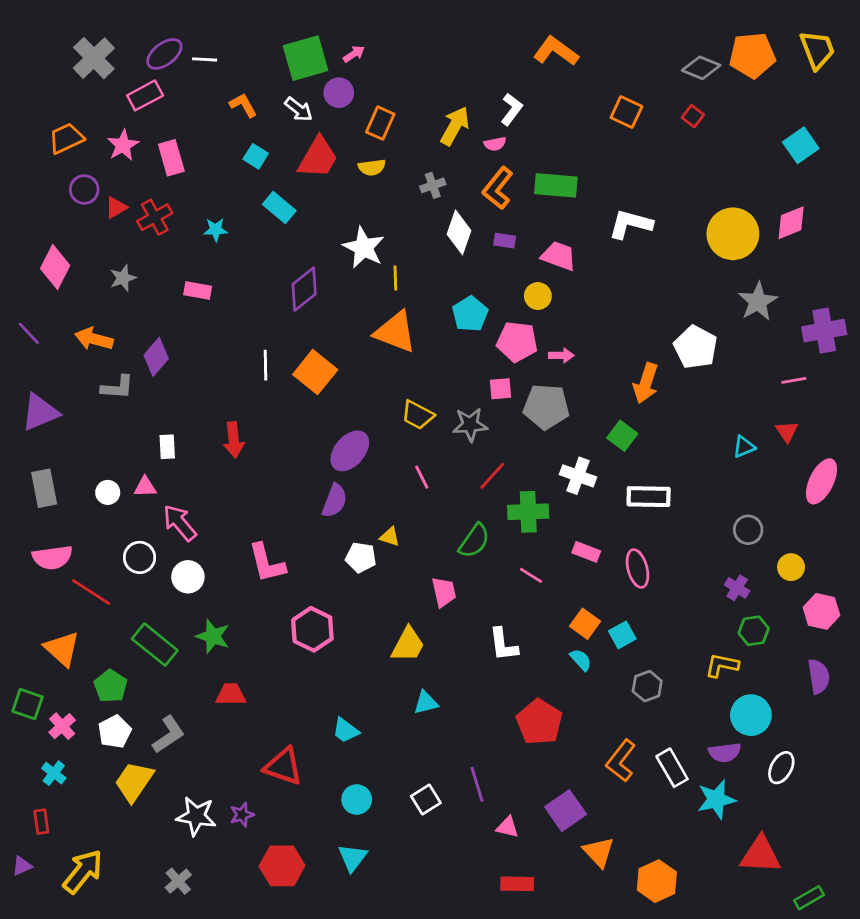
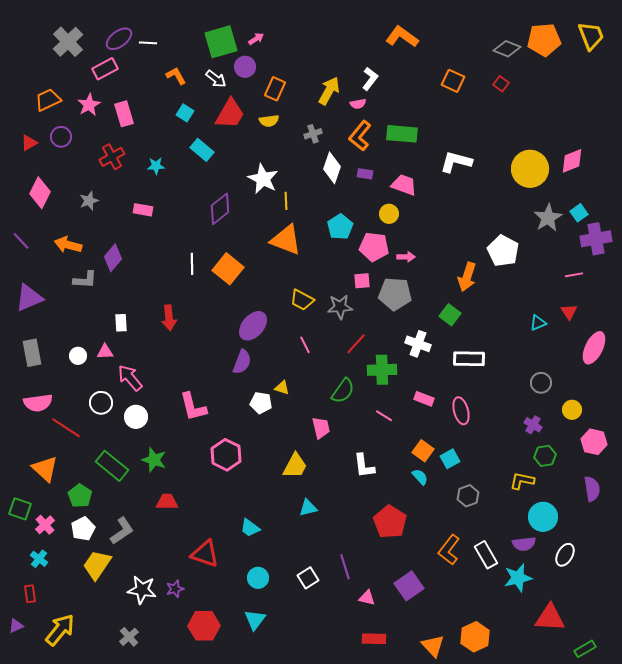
cyan square: (801, 145) -> (579, 213), moved, size x0.7
red triangle: (116, 207) -> (29, 143), moved
orange triangle: (599, 852) -> (433, 646), moved

